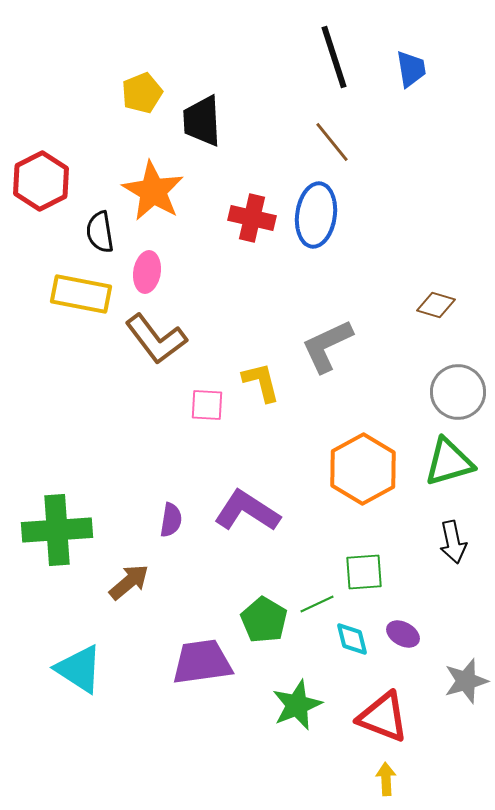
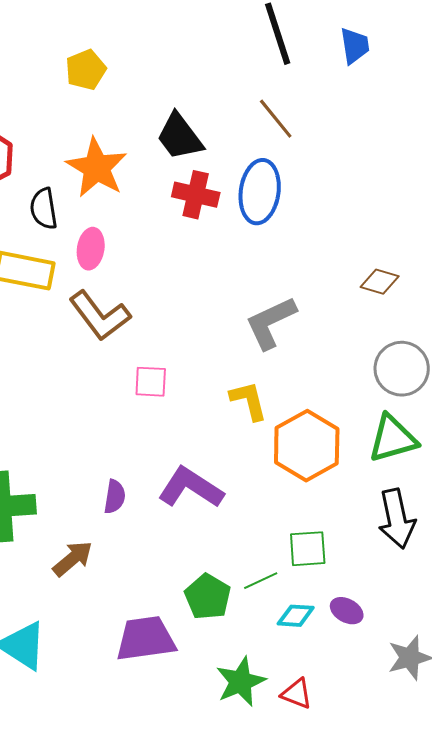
black trapezoid: (202, 121) -> (180, 137), moved, turned -34
yellow L-shape: (261, 382) -> (249, 401), moved
black arrow: (453, 542) -> (397, 519), size x1.4
cyan diamond: (352, 639) -> (296, 616), turned -72
red triangle: (383, 717) -> (297, 694), moved, size x0.6

